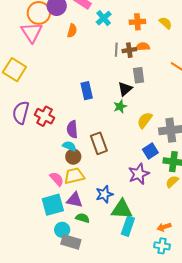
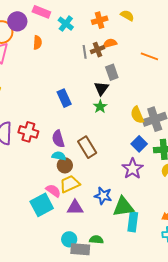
yellow semicircle: (145, 120) -> (137, 115), moved, turned -48
blue star: (104, 194) -> (103, 196), turned -30
cyan square: (53, 205) -> (42, 205), moved
green semicircle: (83, 218) -> (96, 240), moved

